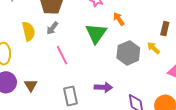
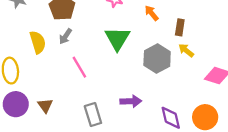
orange arrow: (119, 19) -> (152, 13), moved
brown rectangle: (165, 29) -> (180, 27), moved

